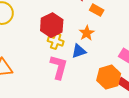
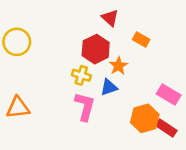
orange rectangle: (97, 10) -> (141, 39), moved
red hexagon: (52, 25) -> (96, 49), moved

